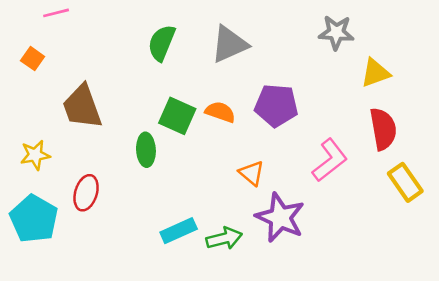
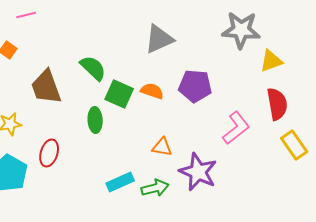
gray star: (336, 32) -> (241, 30), size x1.4
green semicircle: (162, 43) -> (93, 68), moved, turned 112
orange triangle: (252, 173) -> (162, 147), moved, turned -30

